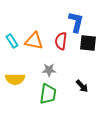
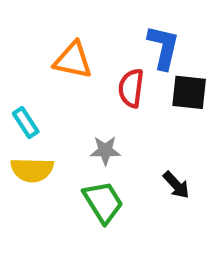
cyan rectangle: (12, 41) -> (26, 123), moved
orange triangle: (34, 41) -> (73, 60), moved
green trapezoid: (48, 94) -> (103, 202), turned -40

